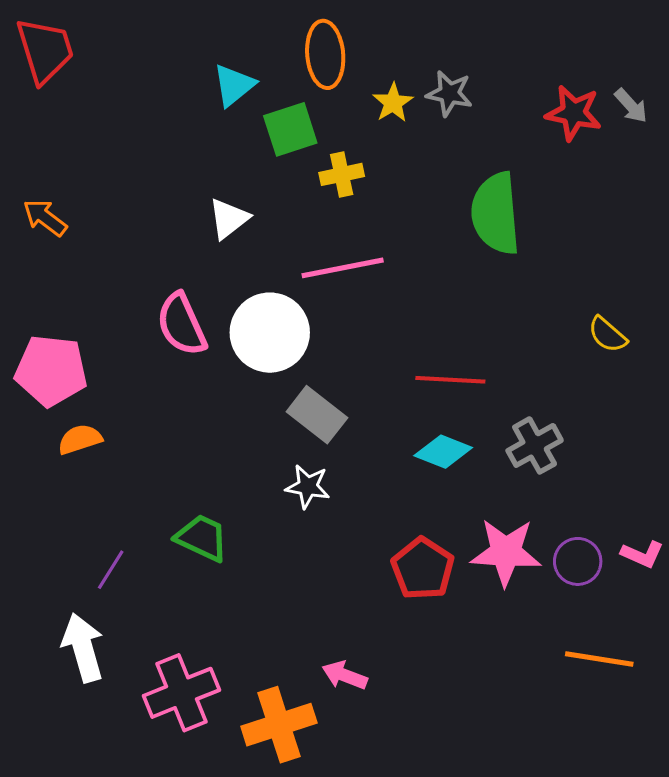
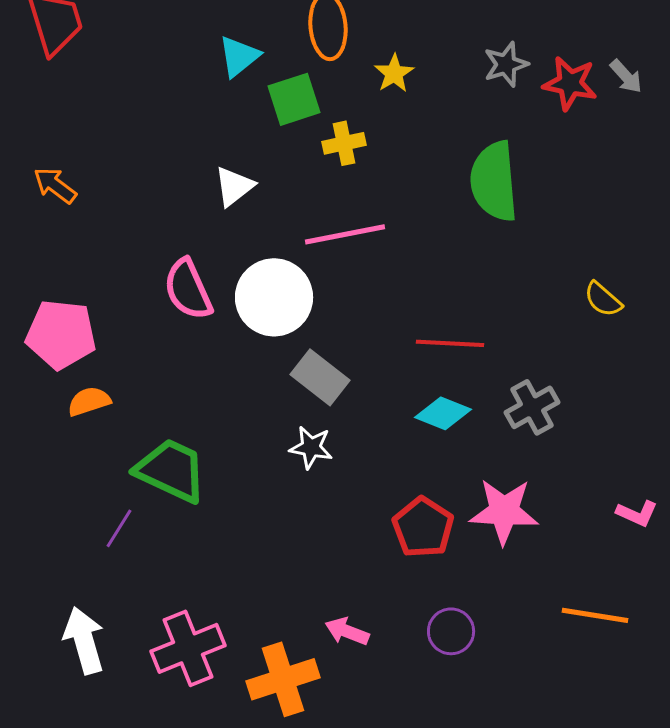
gray star: (449, 93) -> (506, 64), moved, turned -30
green trapezoid: (202, 538) -> (171, 470), moved, size x1.4
purple circle: (578, 561) -> (451, 631), moved
white arrow: (83, 648) -> (84, 640), moved

